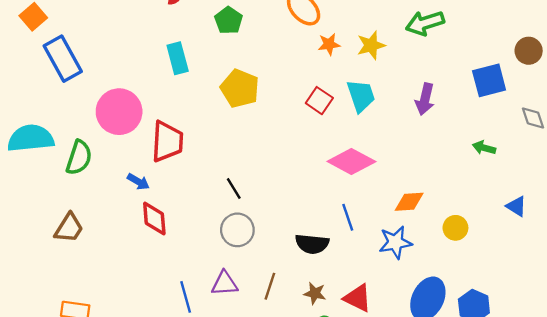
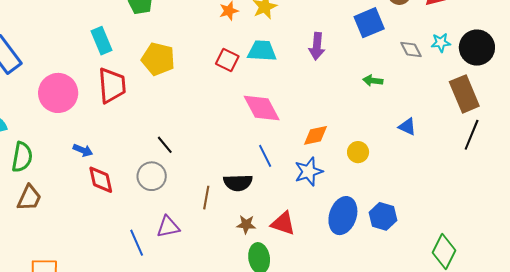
cyan trapezoid: (361, 96) -> (262, 51), turned -60
red trapezoid: (167, 141) -> (112, 85), moved
green semicircle: (79, 158) -> (22, 157), moved
pink diamond: (351, 161) -> (262, 108), turned 42
gray circle: (237, 230) -> (152, 176), moved
brown line: (270, 286) -> (206, 198), moved

